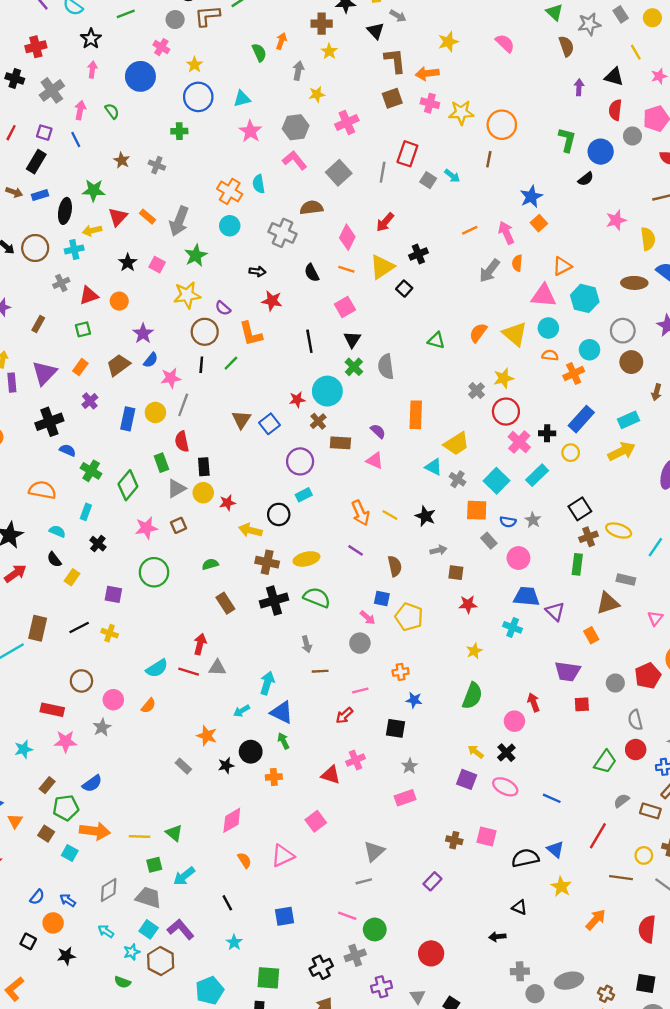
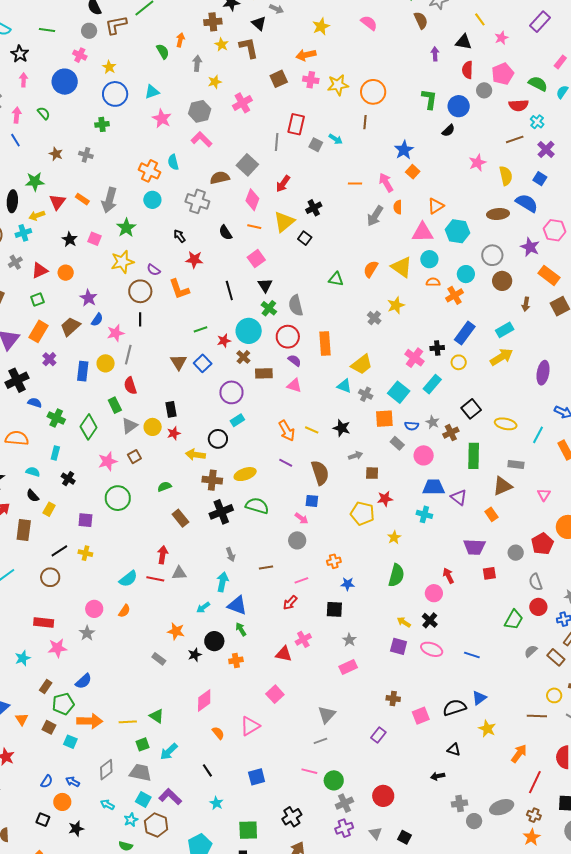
green line: (126, 14) -> (47, 30), turned 35
brown L-shape: (395, 61) -> (249, 48), moved
gray square: (339, 173) -> (247, 165), moved
orange line: (470, 230) -> (355, 183), turned 32
black arrow: (257, 271) -> (180, 236), turned -128
green line: (231, 363) -> (200, 329), moved, turned 32
orange rectangle: (80, 367) -> (38, 331), size x1.5
red circle: (506, 412) -> (288, 337), moved
black rectangle: (204, 467) -> (171, 409), moved
brown cross: (589, 537) -> (451, 433), moved
green rectangle: (577, 564) -> (474, 456), size x1.4
brown semicircle: (395, 566) -> (320, 473), size x1.4
yellow pentagon: (409, 617) -> (362, 513), moved
brown rectangle: (38, 628) -> (24, 530), moved
gray arrow: (307, 644) -> (231, 555), moved
brown circle: (81, 681) -> (50, 577), moved
brown rectangle: (650, 811) -> (556, 657), turned 30
pink square: (486, 836) -> (421, 716), moved, turned -30
red line: (598, 836) -> (535, 782), moved
blue triangle: (555, 849) -> (479, 698), turned 49
gray cross: (355, 955) -> (344, 803), moved

